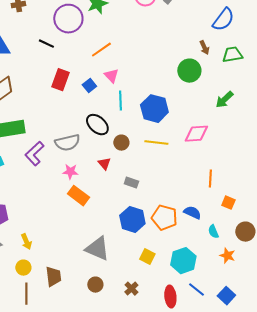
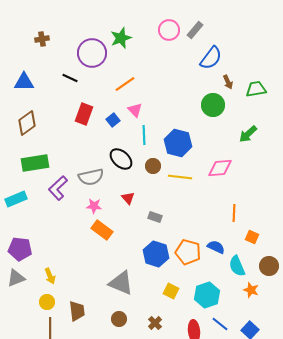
blue semicircle: (223, 20) -> (211, 58), moved
brown circle: (121, 143) -> (153, 166), moved
cyan semicircle: (213, 232) -> (237, 266), size x1.5

